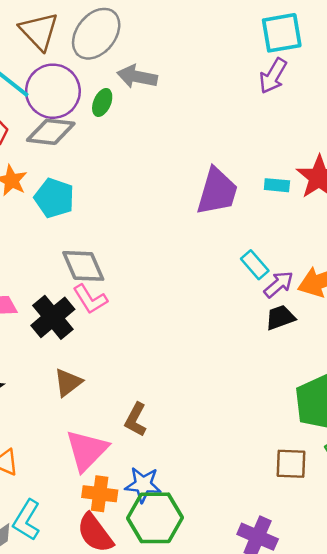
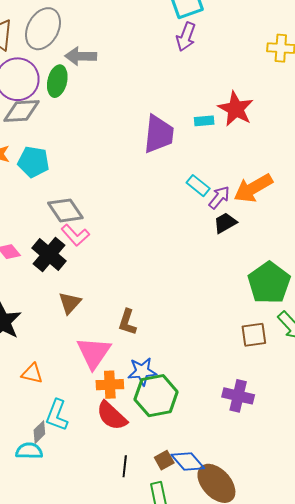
green ellipse: (102, 102) -> (57, 81), size x1.4

